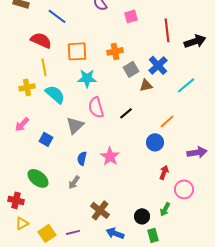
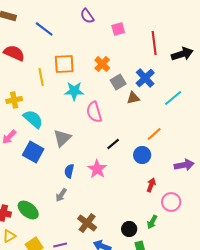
red semicircle: (41, 40) -> (14, 53), moved
orange cross: (115, 51) -> (102, 64), turned -35
yellow line: (44, 67) -> (41, 77), moved
cyan semicircle: (55, 94) -> (33, 119), moved
pink semicircle: (96, 107) -> (94, 112), moved
black line: (126, 113) -> (113, 144), moved
blue square: (46, 139) -> (33, 152), size x1.5
green ellipse: (38, 178) -> (28, 210), moved

